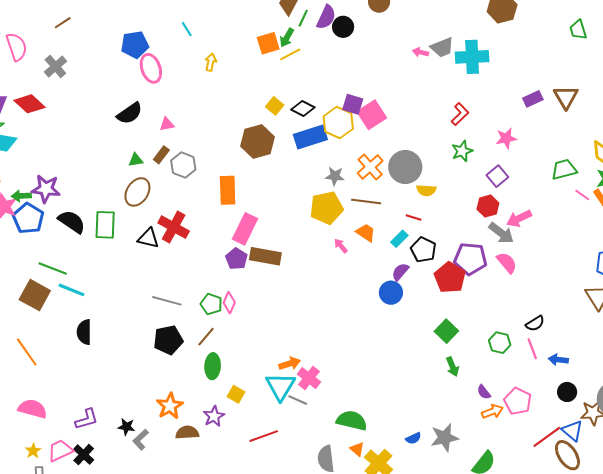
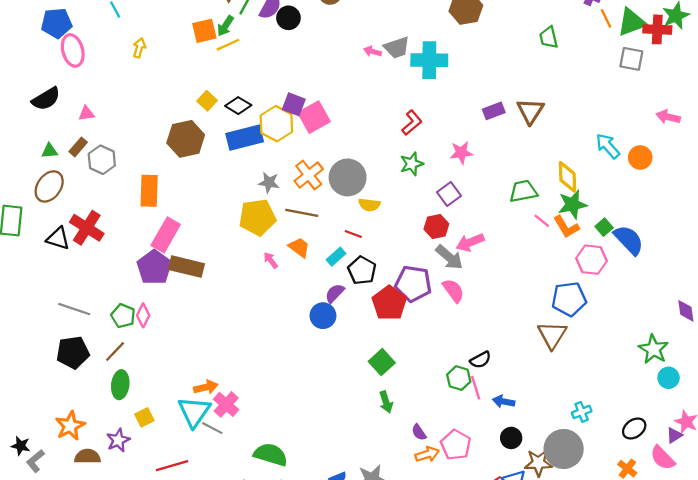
purple pentagon: (236, 259) -> (154, 267), size x1.4
green hexagon: (500, 343) -> (459, 378), moved
yellow square: (236, 394) -> (144, 417), turned 30

